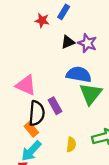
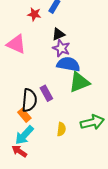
purple star: (87, 43) -> (61, 48), moved
pink triangle: (26, 85) -> (16, 44), moved
green triangle: (91, 94) -> (79, 82), turned 30

